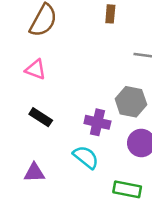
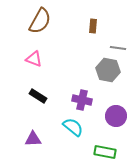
brown rectangle: (110, 14) -> (93, 26), moved
gray hexagon: (131, 102) -> (108, 70), moved

